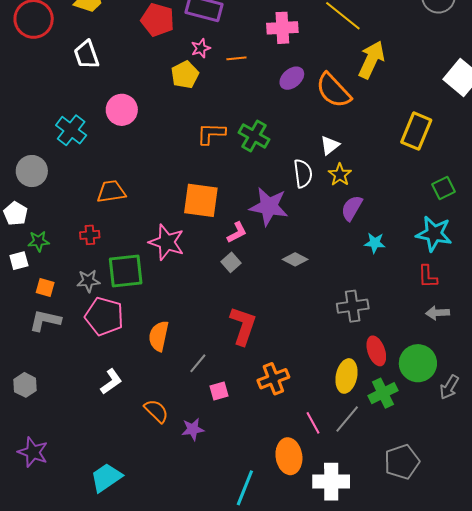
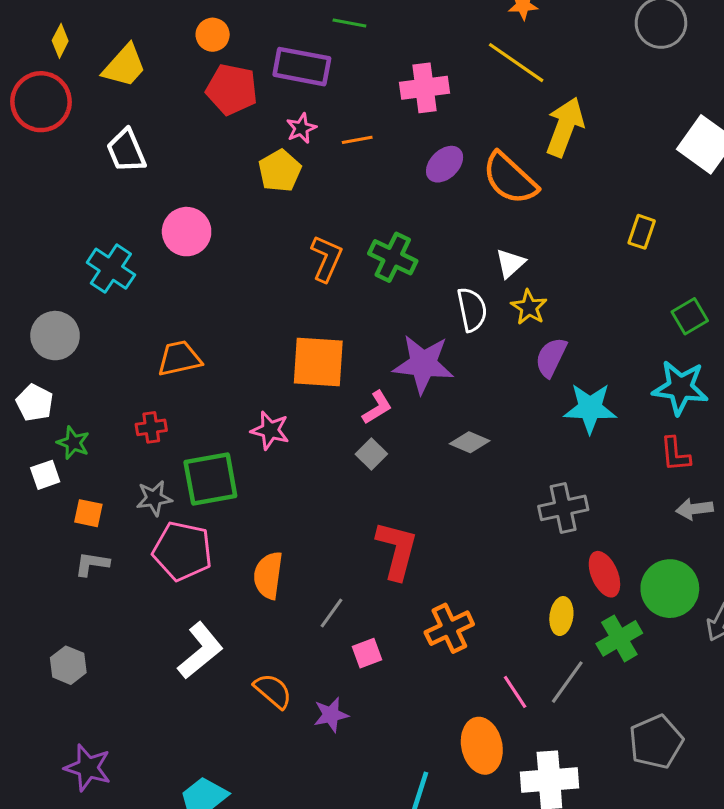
yellow rectangle: (416, 131) -> (642, 232), size x0.6
orange L-shape: (211, 134) -> (326, 258), turned 116
green star: (39, 241) -> (73, 443), turned 30
pink star: (167, 242) -> (270, 430), size x0.7
cyan star: (375, 243) -> (590, 408), size x1.6
gray L-shape: (45, 320) -> (92, 564), size x0.7
yellow ellipse: (346, 376) -> (561, 616), size x0.7
white L-shape: (111, 382) -> (200, 651), size x1.4

